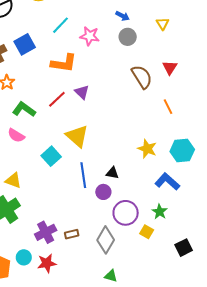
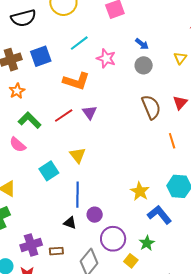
yellow triangle: (77, 136) -> (78, 155), size x0.7
yellow star: (147, 149) -> (140, 191), moved
black triangle: (112, 173) -> (70, 223), moved

